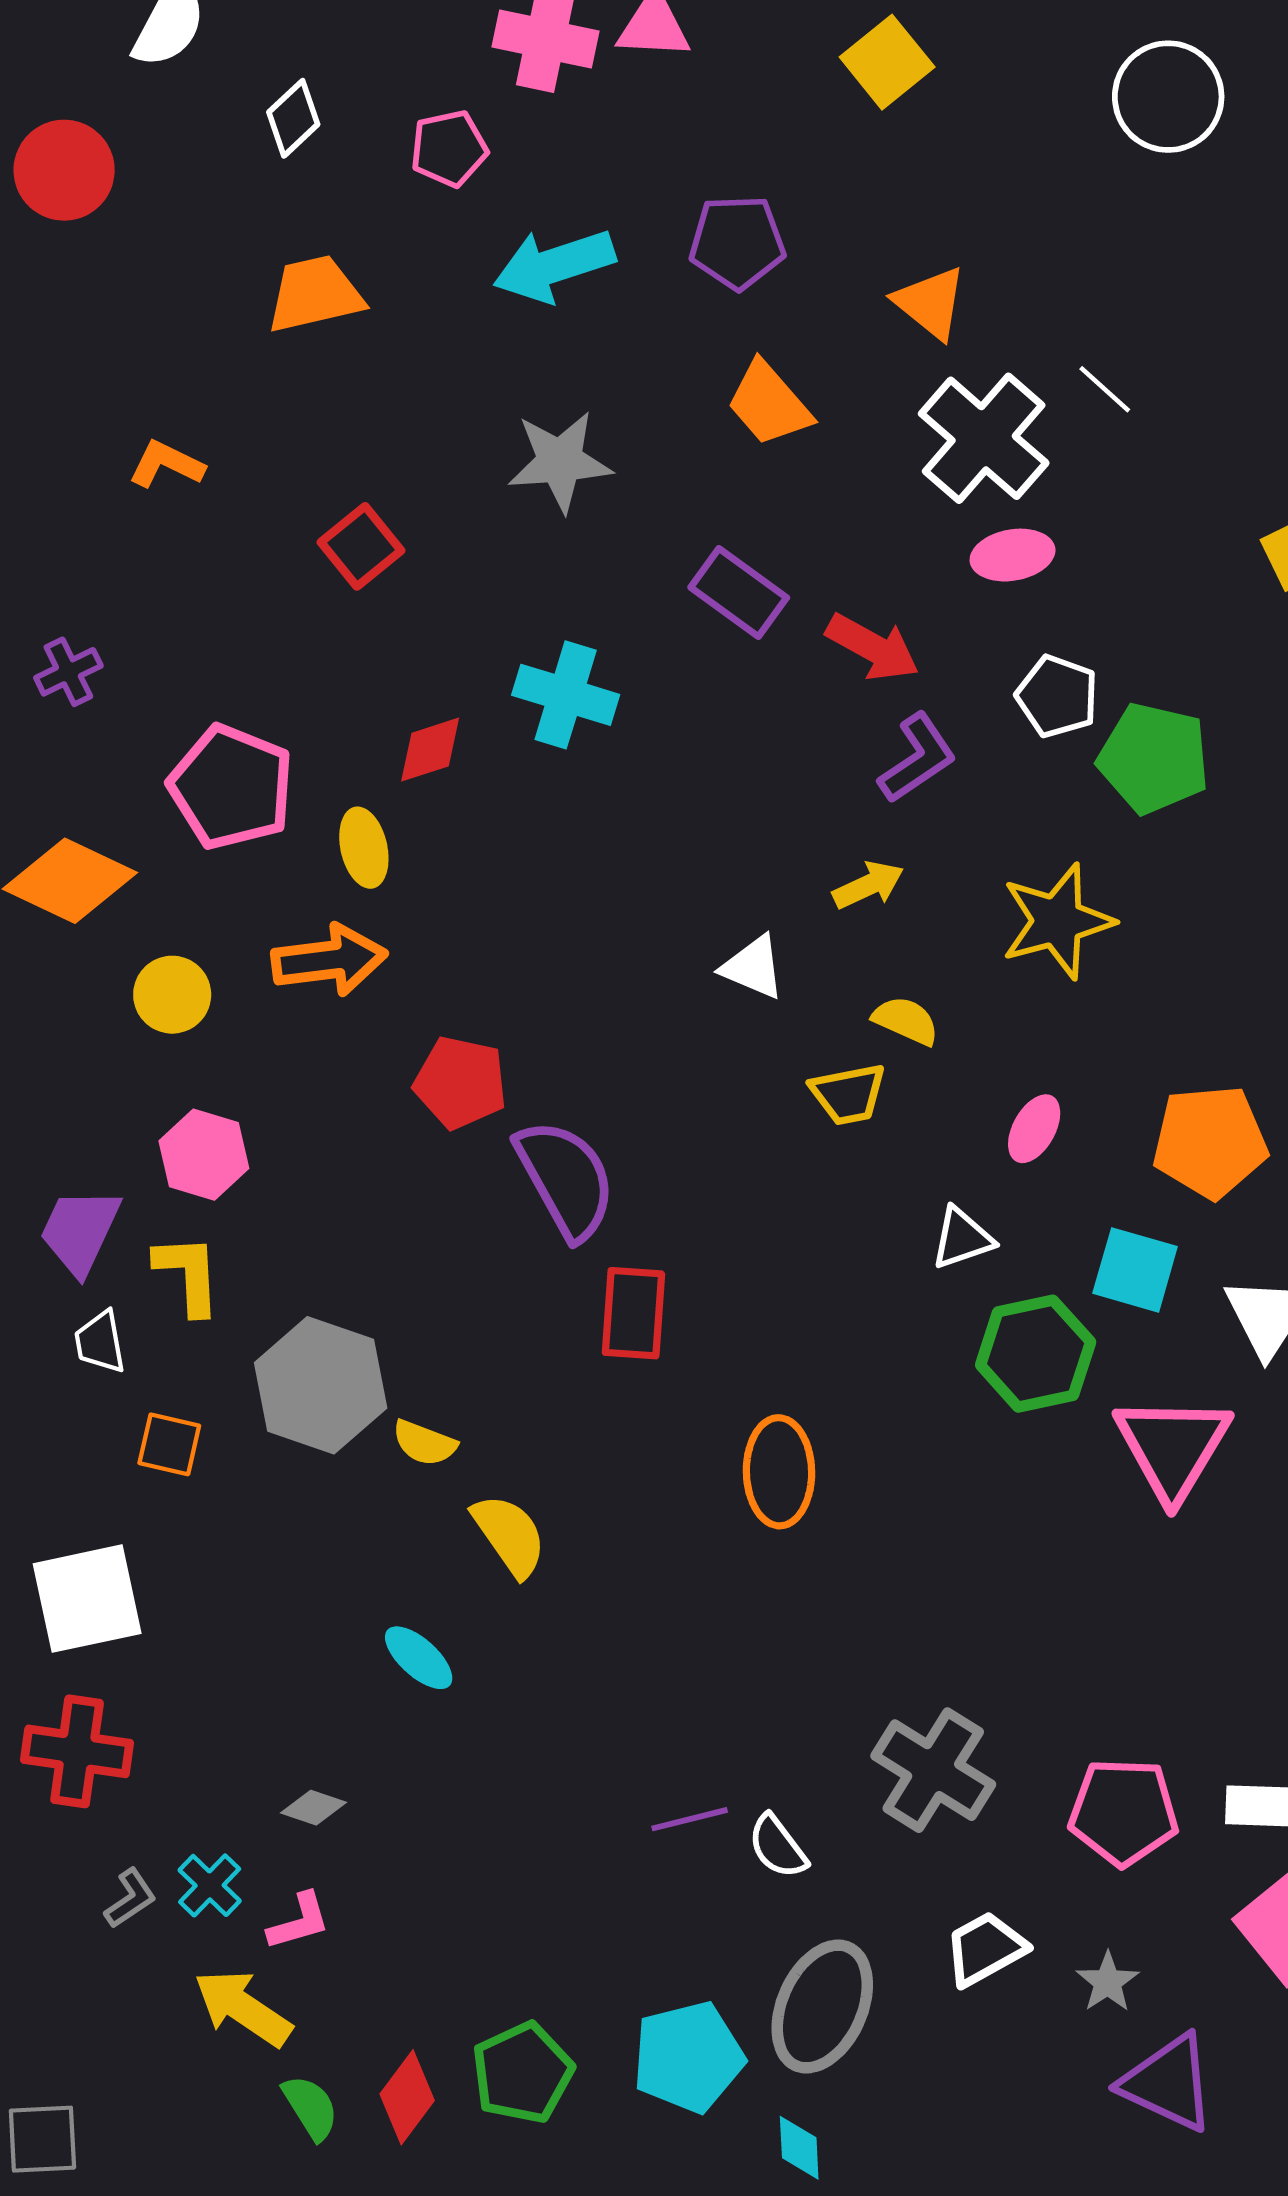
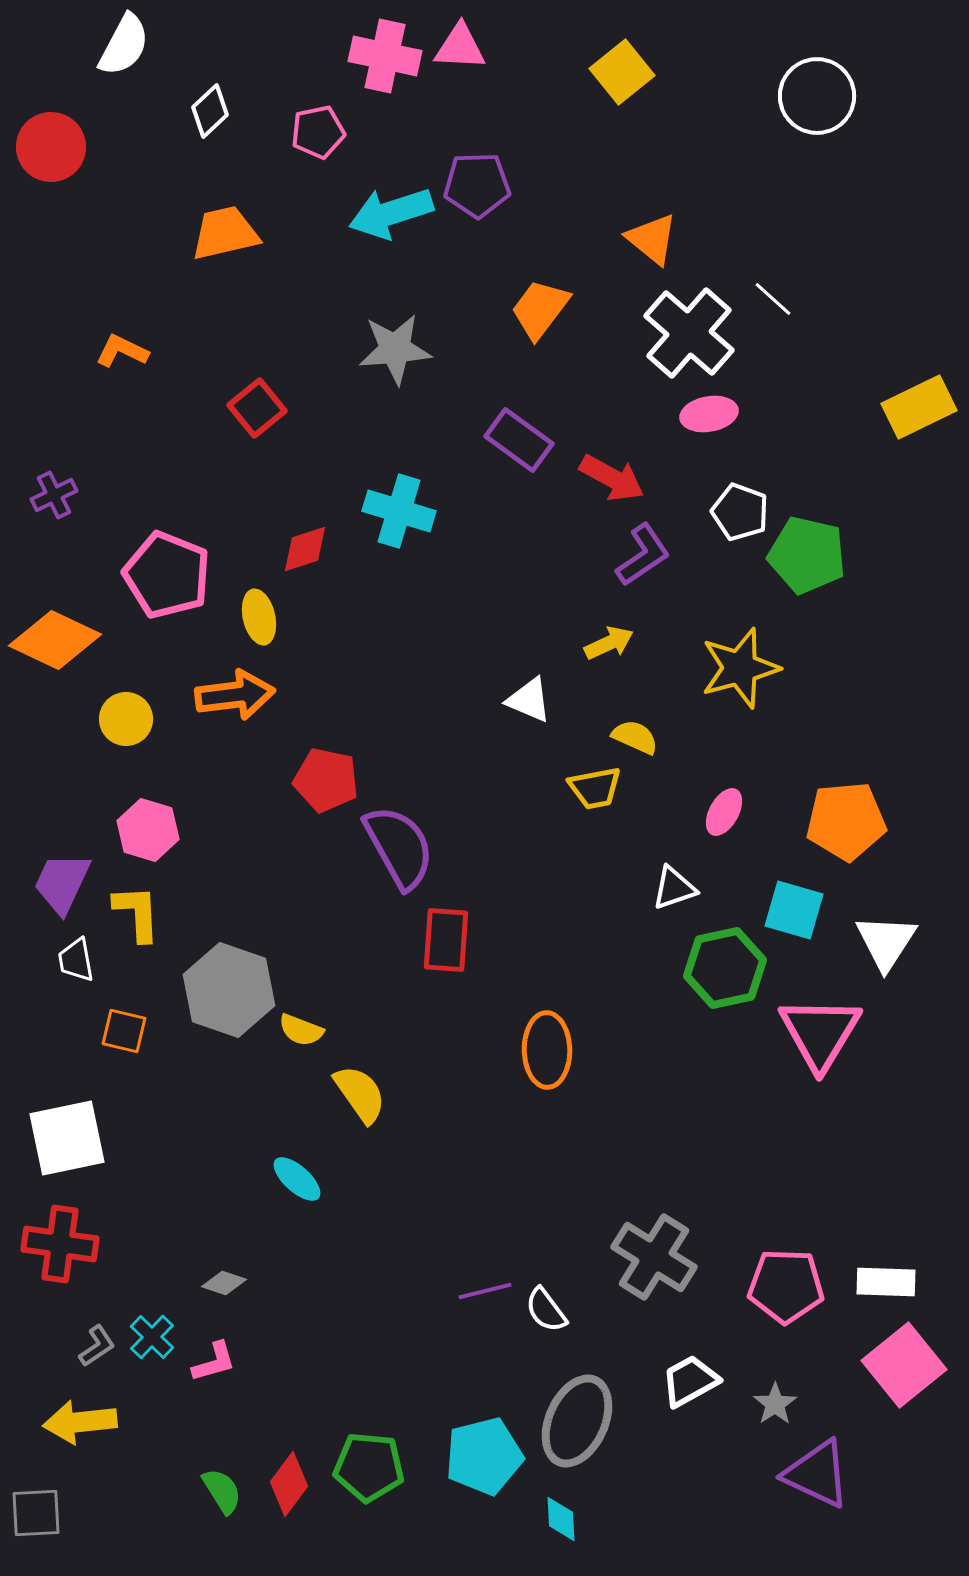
purple pentagon: (737, 242) -> (477, 185), moved
orange trapezoid: (769, 404) -> (540, 309), turned 78
yellow arrow: (243, 2008) -> (80, 1422), moved, turned -40
green pentagon: (522, 2073) -> (369, 1467), turned 30

